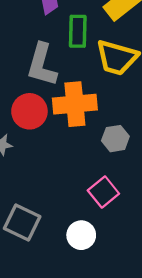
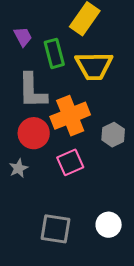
pink square: (103, 192) -> (70, 162), moved, turned 32

